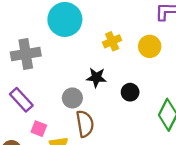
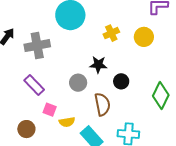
black circle: (130, 92) -> (121, 81), moved
brown semicircle: (85, 124) -> (102, 104), moved

